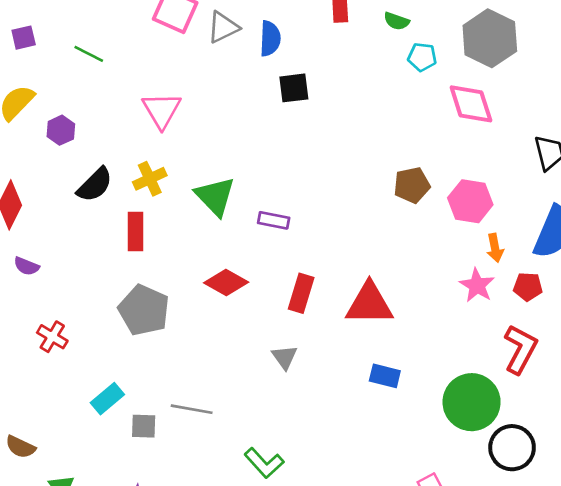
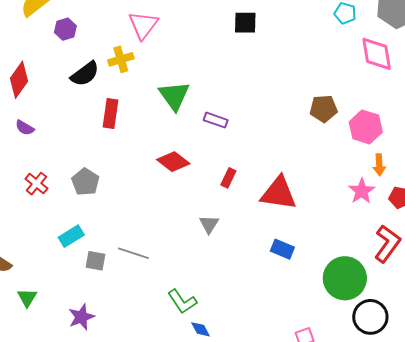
yellow cross: (150, 179) -> (121, 59), moved
red rectangle: (301, 293) -> (228, 178), size x0.7
gray pentagon: (144, 310) -> (85, 182), moved, size x0.7

